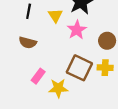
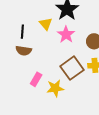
black line: (29, 11) -> (22, 32), moved
brown square: (79, 68) -> (72, 68), turned 35

